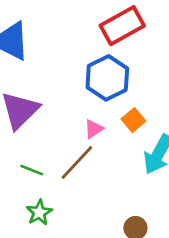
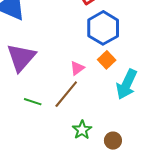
blue hexagon: (107, 78) -> (103, 28), moved
green star: (39, 213) -> (82, 130), moved

